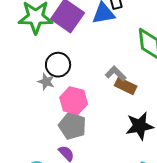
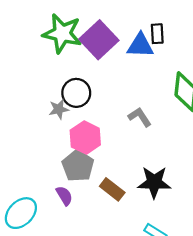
gray star: (46, 82) -> (59, 109), turned 30
brown rectangle: (126, 86) -> (112, 189), moved

